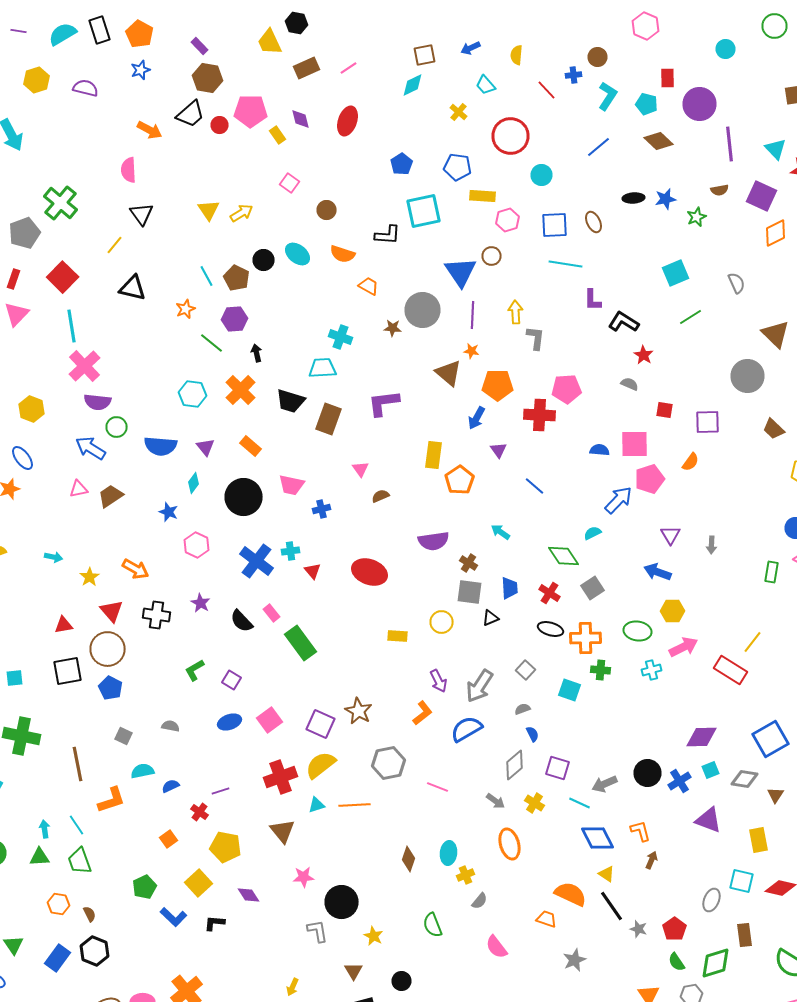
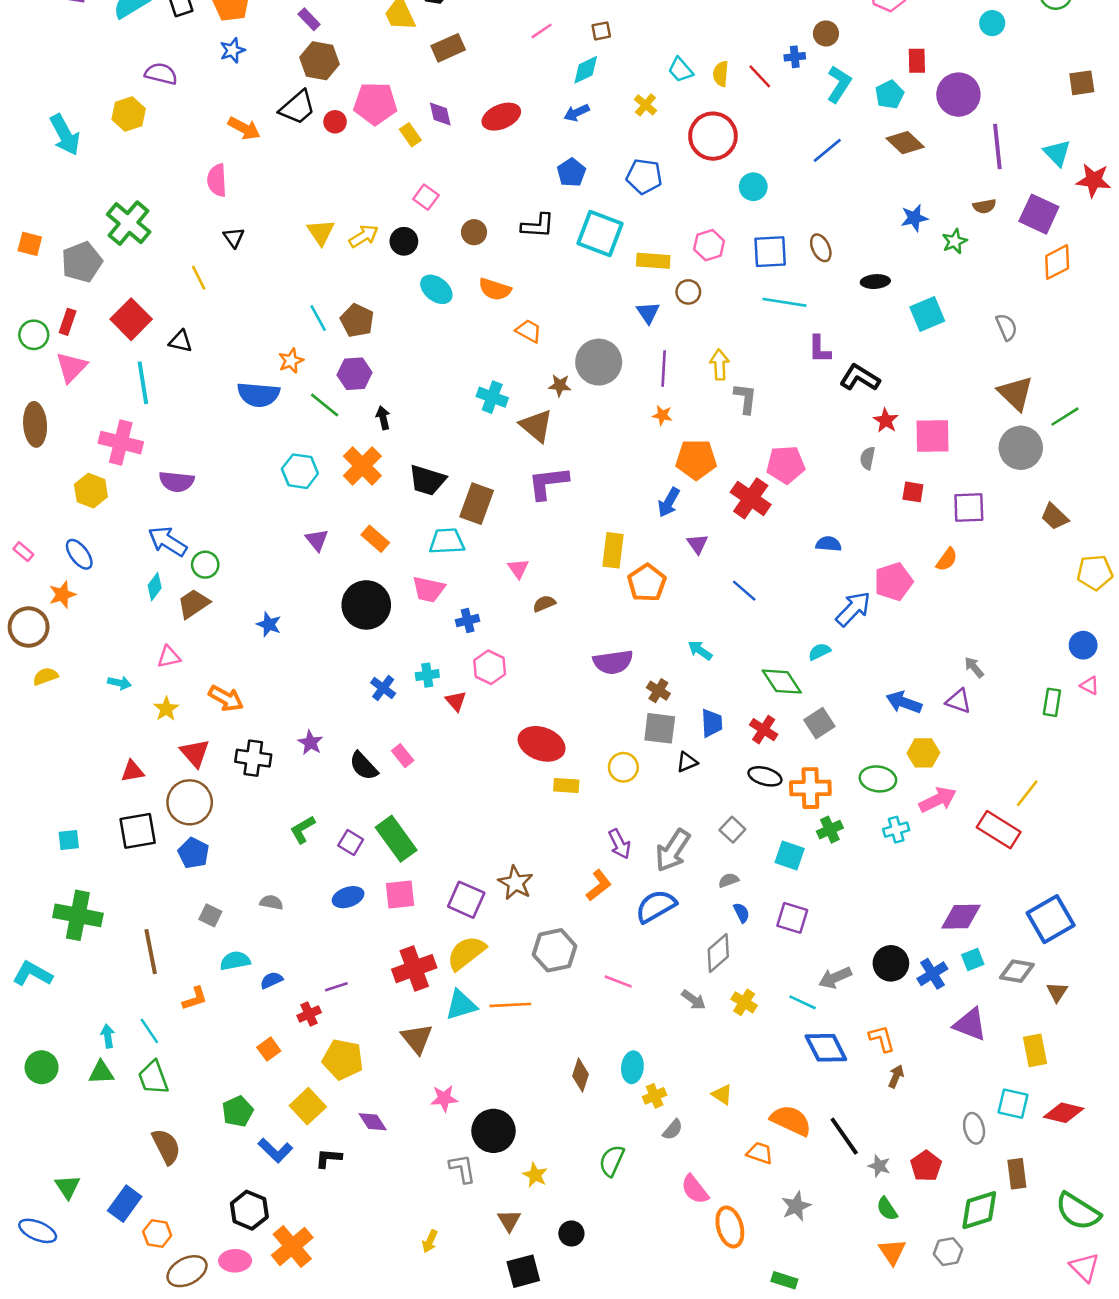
blue arrow: (470, 48) -> (577, 113), moved
brown square: (424, 55) -> (601, 31), size x0.7
yellow semicircle: (516, 55) -> (721, 74), moved
pink line: (348, 68) -> (542, 31), moved
yellow hexagon: (36, 80) -> (129, 114), moved
cyan pentagon: (646, 104) -> (890, 95), turned 30
red ellipse: (348, 121) -> (501, 117), turned 48
yellow rectangle: (482, 196) -> (653, 261), moved
black ellipse: (634, 198) -> (875, 282), moved
cyan square: (424, 211) -> (600, 233), turned 33
black triangle: (142, 214) -> (234, 237), size x0.7
black L-shape: (388, 235) -> (538, 226), moved
yellow line: (114, 245) -> (199, 278), turned -66
black circle: (264, 260) -> (404, 241), moved
blue triangle: (460, 272) -> (648, 313), size x0.6
black triangle: (132, 288) -> (181, 341), moved, size x0.7
green line: (690, 317) -> (1065, 417), moved
brown triangle: (776, 334) -> (1016, 393), moved
pink cross: (84, 366) -> (121, 443), moved, turned -32
cyan trapezoid: (322, 368) -> (447, 541), moved
brown triangle: (448, 373) -> (536, 426), moved
gray semicircle: (630, 384) -> (868, 458), turned -102
red cross: (540, 415) -> (751, 498), turned 32
green circle: (116, 427) -> (205, 565), moved
pink square: (634, 444) -> (932, 436), moved
blue semicircle: (160, 446) -> (258, 395), moved
cyan diamond: (194, 483) -> (155, 587), moved
pink triangle: (78, 489) -> (169, 657), moved
purple triangle: (670, 535) -> (958, 701), moved, turned -40
pink hexagon: (196, 545) -> (490, 667), moved
gray arrow: (712, 545) -> (974, 667), turned 138
blue cross: (256, 561) -> (383, 688), size x0.6
red ellipse: (370, 572) -> (542, 744), moved
green rectangle: (300, 643) -> (396, 839), moved
green cross: (600, 670) -> (830, 830), turned -30
pink square: (270, 720) -> (400, 895), turned 30
purple square: (558, 768) -> (792, 918), moved
orange L-shape: (112, 800) -> (195, 998), size x0.7
cyan triangle: (316, 805) -> (461, 1005), size x1.5
red cross: (200, 812) -> (309, 1014), turned 30
orange ellipse: (510, 844) -> (730, 1227), moved
yellow triangle: (606, 874) -> (722, 1095), moved
gray ellipse: (712, 900) -> (974, 1128), turned -35
orange hexagon: (58, 904) -> (157, 1233), moved
brown semicircle: (90, 914) -> (166, 1146), size x1.8
green semicircle: (432, 925) -> (612, 1161), turned 45
black hexagon: (94, 951) -> (249, 1210), moved
green semicircle: (676, 962) -> (887, 1209), moved

